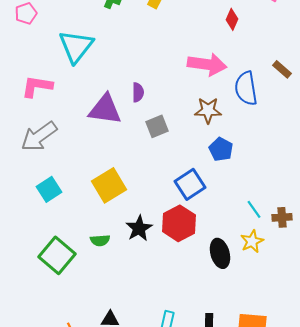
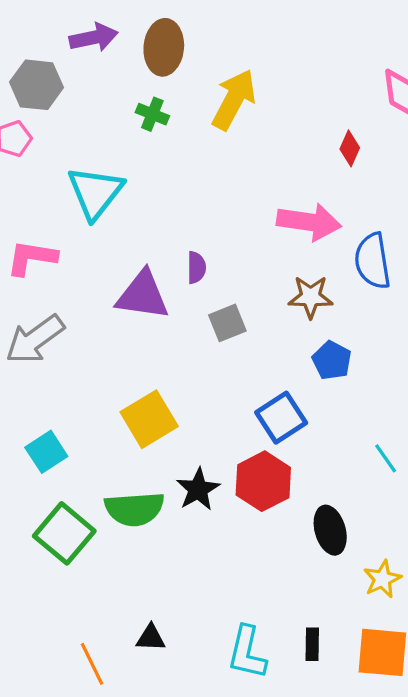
cyan square: (49, 189) -> (46, 452), moved
green semicircle: (100, 240) -> (134, 509), size x1.8
yellow star: (252, 241) -> (382, 579), moved

